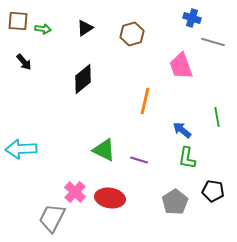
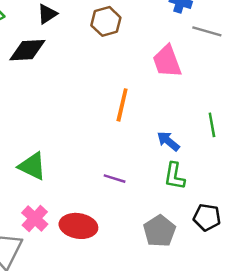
black diamond: (83, 79) -> (27, 50), moved, turned 36
green triangle: (104, 150) -> (32, 166), moved

